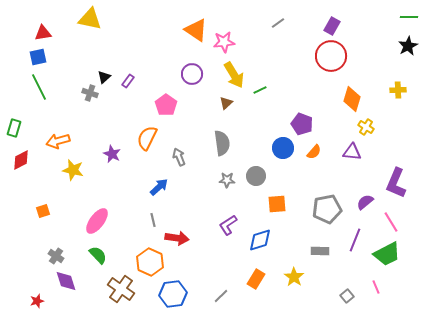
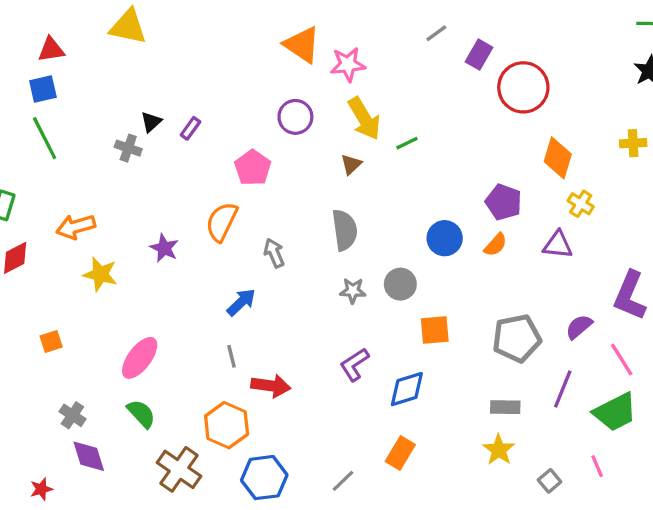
purple rectangle: (332, 26) -> (479, 55), moved
purple pentagon: (302, 124) -> (504, 202), moved
yellow star: (294, 277) -> (499, 450), moved

